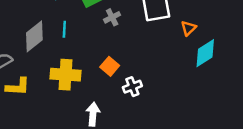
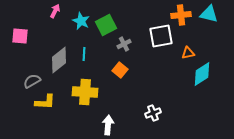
orange triangle: (189, 28) -> (188, 53), turned 32
orange square: (110, 66) -> (120, 70), moved
white cross: (132, 87) -> (153, 113), moved

